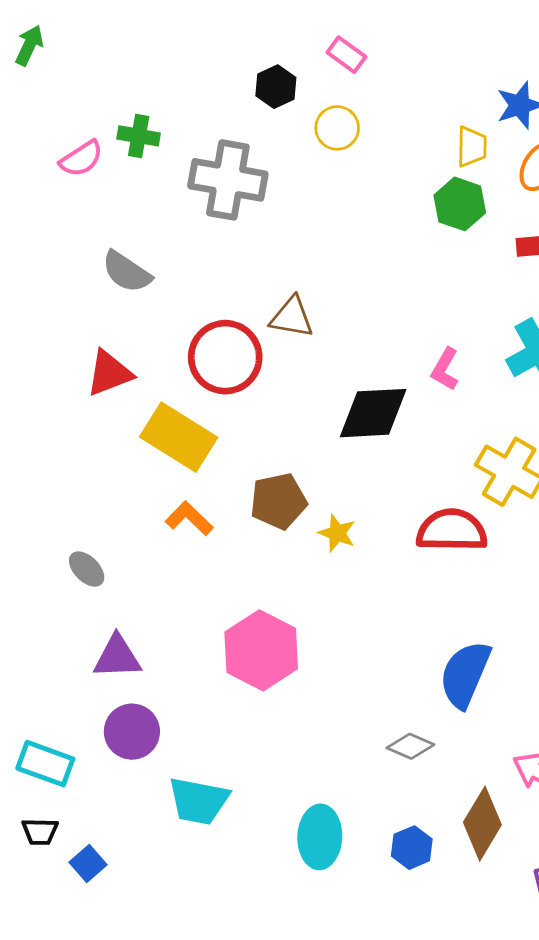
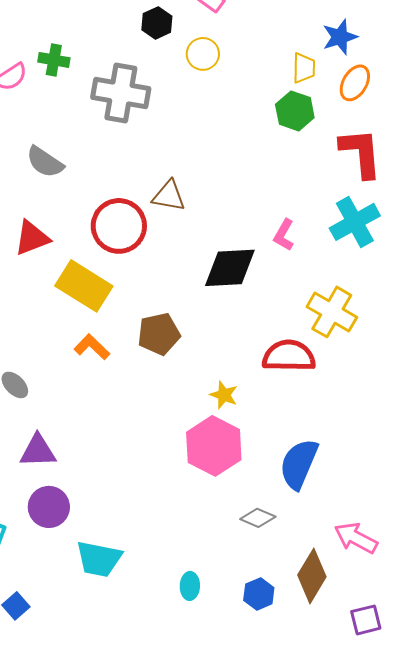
yellow star: (337, 533) -> (224, 395), moved
pink hexagon: (261, 650) -> (214, 446), moved
cyan ellipse: (320, 837) -> (190, 586), size x0.6

